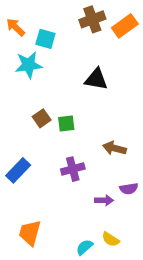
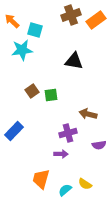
purple cross: (73, 169) -> (68, 133), moved
purple arrow: (104, 200) -> (61, 154), moved
orange trapezoid: (30, 233) -> (41, 179), moved

